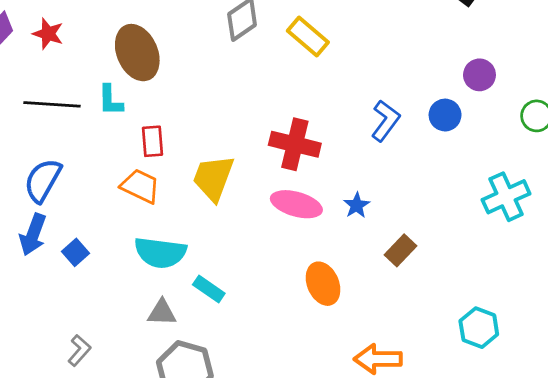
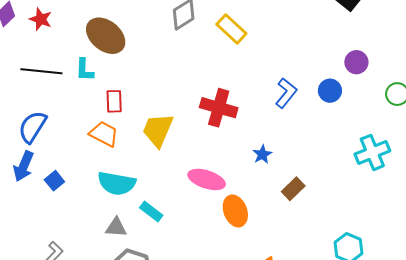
brown ellipse: (137, 53) -> (106, 36), turned -30
pink ellipse: (296, 204) -> (207, 179), moved

